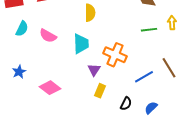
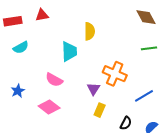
cyan semicircle: (22, 29) -> (21, 47), turned 35
pink semicircle: (48, 36) -> (54, 80), moved
cyan trapezoid: (81, 44) -> (69, 51), moved

